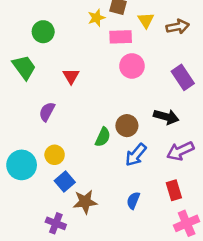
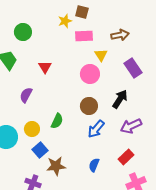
yellow triangle: (146, 20) -> (101, 55), moved
brown arrow: (178, 27) -> (120, 35), moved
pink circle: (132, 66) -> (90, 74), moved
black arrow: (166, 117) -> (120, 99), turned -72
green semicircle: (103, 137) -> (57, 121), moved
red rectangle: (174, 190) -> (126, 157), turned 63

